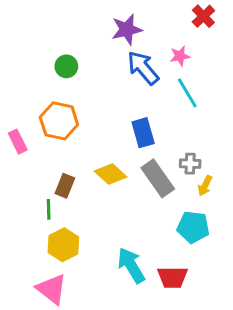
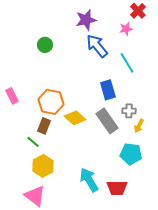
pink star: (180, 56) -> (126, 29), moved
orange hexagon: (59, 121) -> (51, 102), moved
blue rectangle: (143, 133) -> (108, 90), moved
green line: (49, 209) -> (33, 142), turned -48

